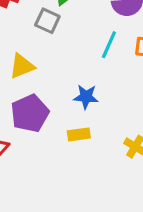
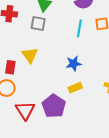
yellow triangle: (22, 66) -> (30, 55), turned -30
purple pentagon: (30, 113) -> (54, 106), moved

